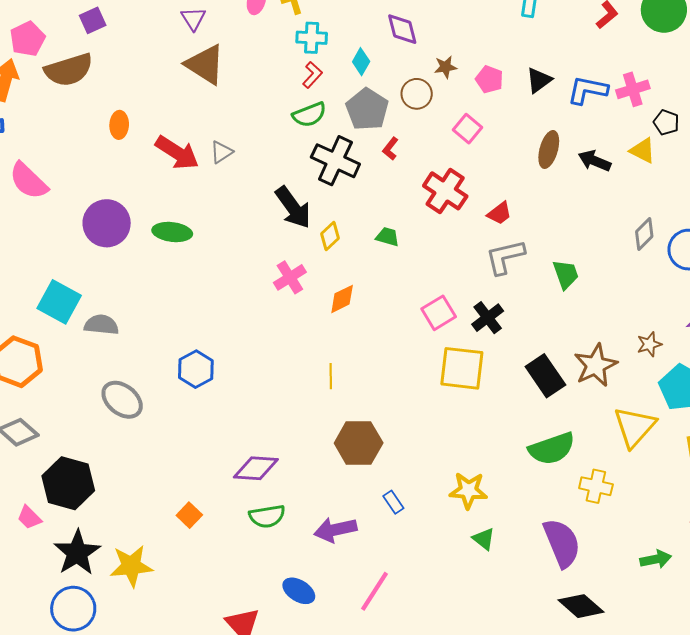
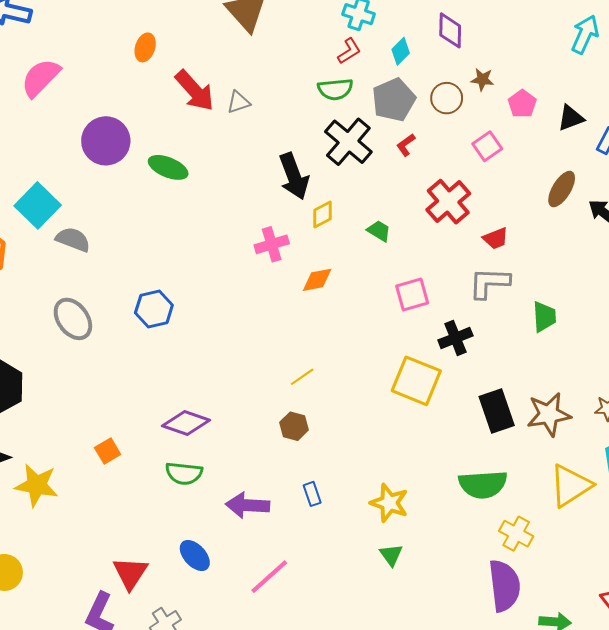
pink semicircle: (29, 181) -> (41, 78), turned 75
pink square: (439, 313) -> (412, 295), moved
yellow line: (331, 376) -> (302, 377), moved, turned 40
brown hexagon: (359, 443) -> (294, 426), size x0.6
purple semicircle: (562, 543) -> (504, 586), moved

